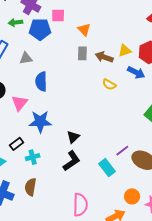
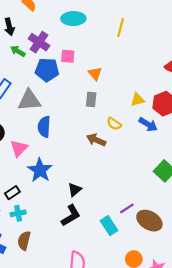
green arrow: (15, 22) -> (18, 51), moved, turned 32
brown arrow: (104, 57) -> (96, 140), moved
gray triangle: (26, 58) -> (29, 100), size x1.6
yellow semicircle: (109, 84) -> (114, 124), moved
blue star: (40, 122) -> (40, 170), turned 30
cyan cross: (33, 157) -> (18, 213), moved

